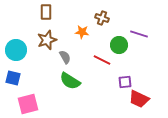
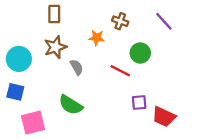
purple line: (139, 34) -> (164, 21), moved, turned 30
green semicircle: (70, 81) -> (71, 105), moved
purple square: (125, 82) -> (139, 103), moved

